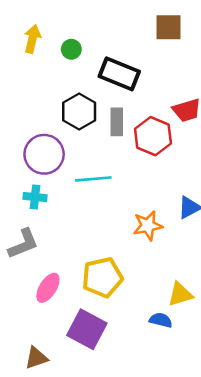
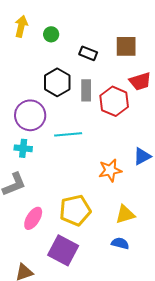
brown square: (169, 27) -> (126, 46), moved
black rectangle: (119, 74) -> (88, 53), size x0.6
yellow triangle: (180, 294) -> (125, 214), moved

